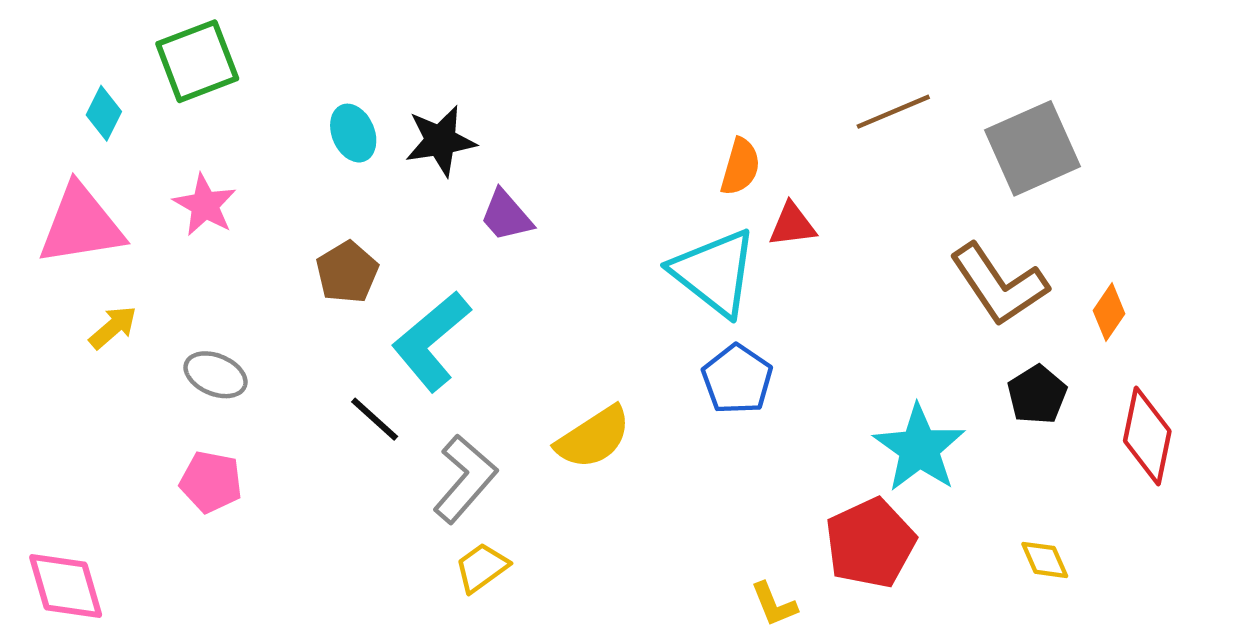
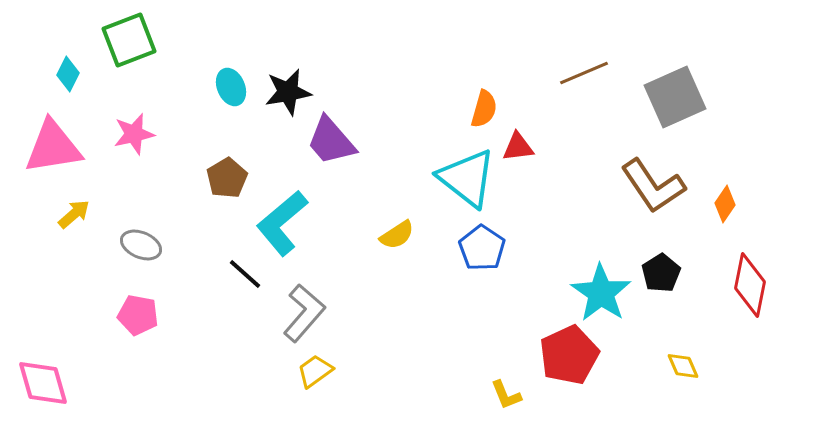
pink star: (205, 205) -> (134, 134), turned 30
purple trapezoid: (506, 216) -> (331, 141), size x1.4
black pentagon: (1037, 395) -> (661, 273), moved
yellow semicircle: (593, 438) -> (397, 235), moved, size x0.7

